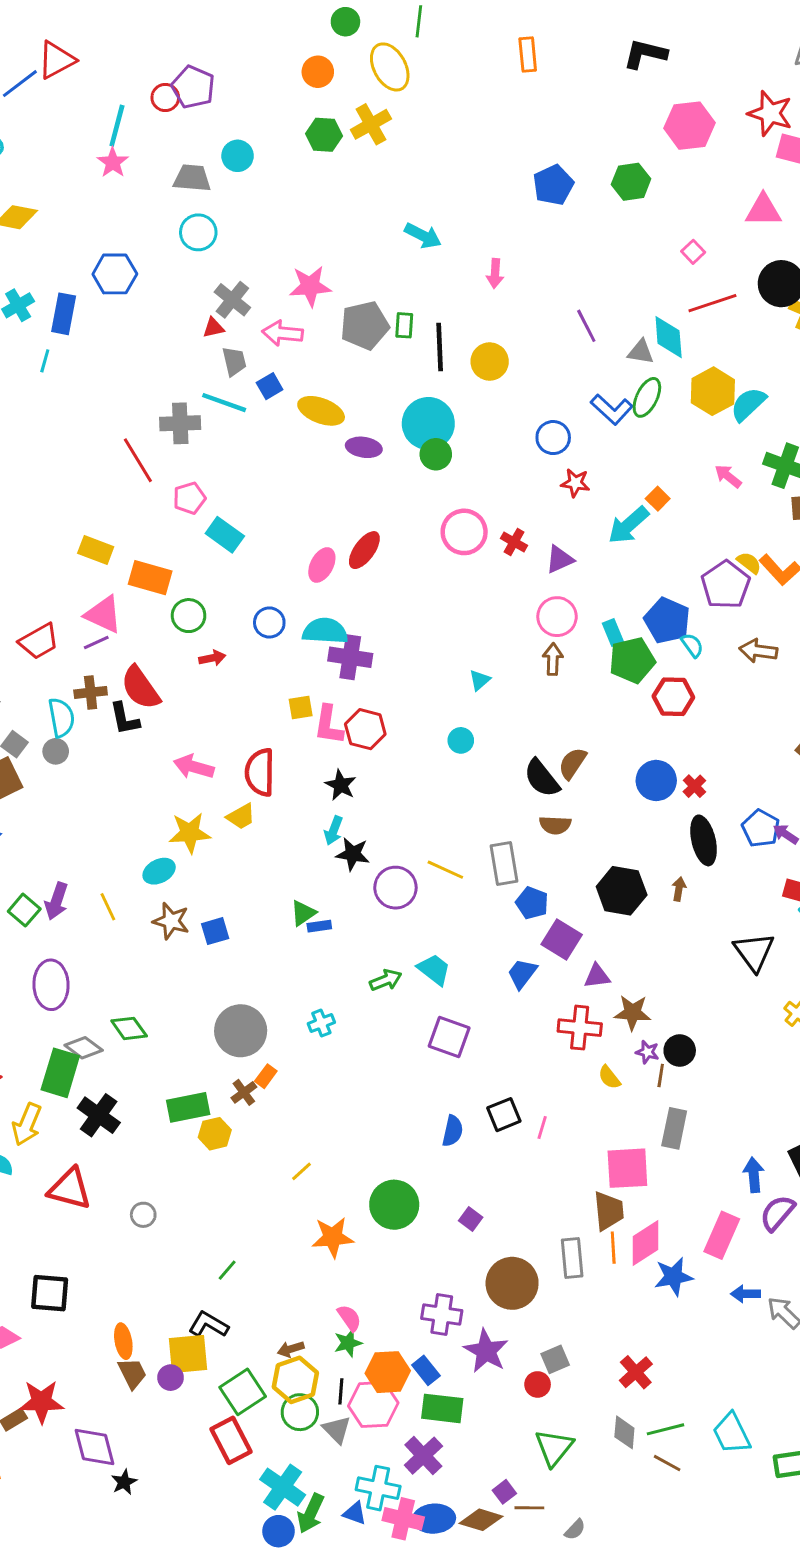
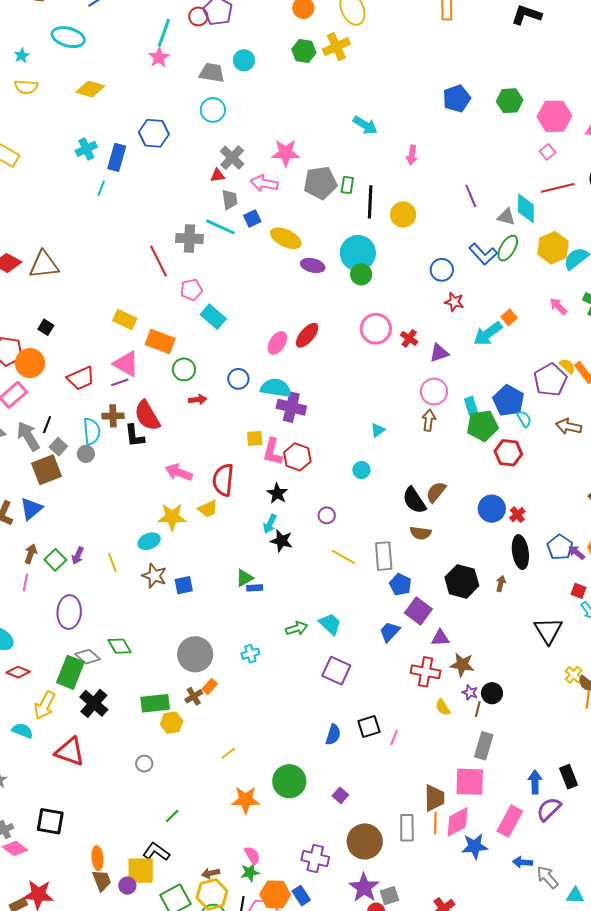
pink hexagon: (690, 126) -> (554, 116), moved
purple circle: (395, 888) -> (327, 515), moved, size x0.6
purple arrow: (56, 901) -> (78, 556), size x0.7
pink square: (627, 1168) -> (470, 782), moved
gray circle: (143, 1215) -> (144, 764), moved
purple star: (486, 1351) -> (364, 888), moved

